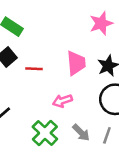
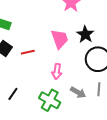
pink arrow: (63, 101) -> (57, 71), turned -49

